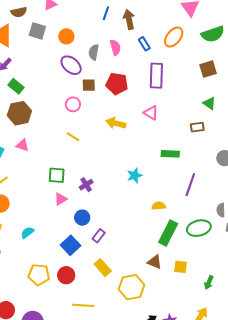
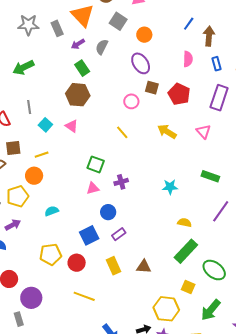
gray semicircle: (94, 52) -> (102, 47), moved
green ellipse: (199, 228) -> (214, 270), moved, turned 35
brown triangle: (155, 262) -> (144, 267), moved, turned -35
yellow pentagon: (39, 275) -> (51, 254), turned -30
green arrow: (209, 282) -> (211, 310), size x1.6
yellow hexagon: (131, 287) -> (166, 309), moved

